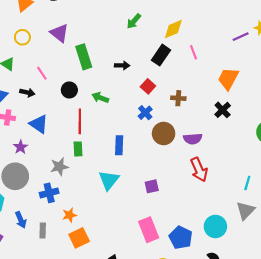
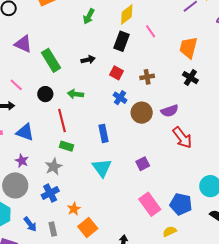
purple star: (20, 147) -> (22, 161), moved
green rectangle: (78, 149) -> (67, 146), turned -56

